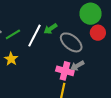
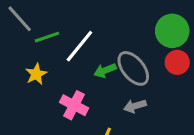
green arrow: (51, 29) -> (105, 70), moved
pink cross: (65, 71) -> (74, 105), moved

